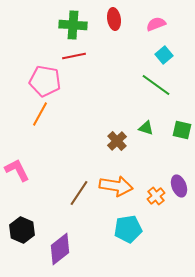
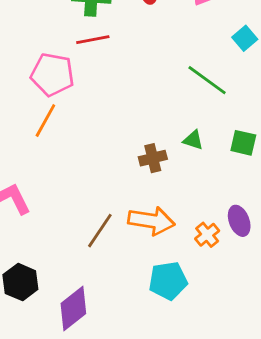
cyan square: (164, 55) -> (245, 38), moved
brown cross: (117, 141) -> (153, 158), turned 30

